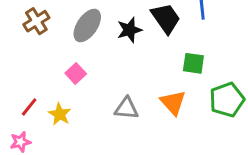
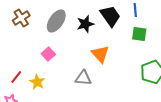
green square: (193, 63) -> (139, 34), moved
orange triangle: (173, 103) -> (100, 54), moved

